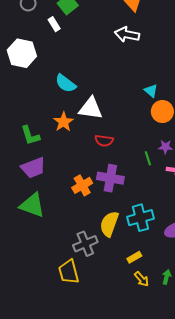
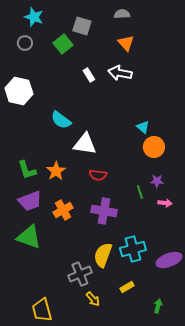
white rectangle: (54, 24) -> (89, 75), moved
orange star: (63, 122) -> (56, 171), moved
orange cross: (82, 185) -> (63, 210), moved
yellow trapezoid: (69, 272) -> (42, 310), moved
yellow arrow: (142, 279) -> (93, 299), moved

